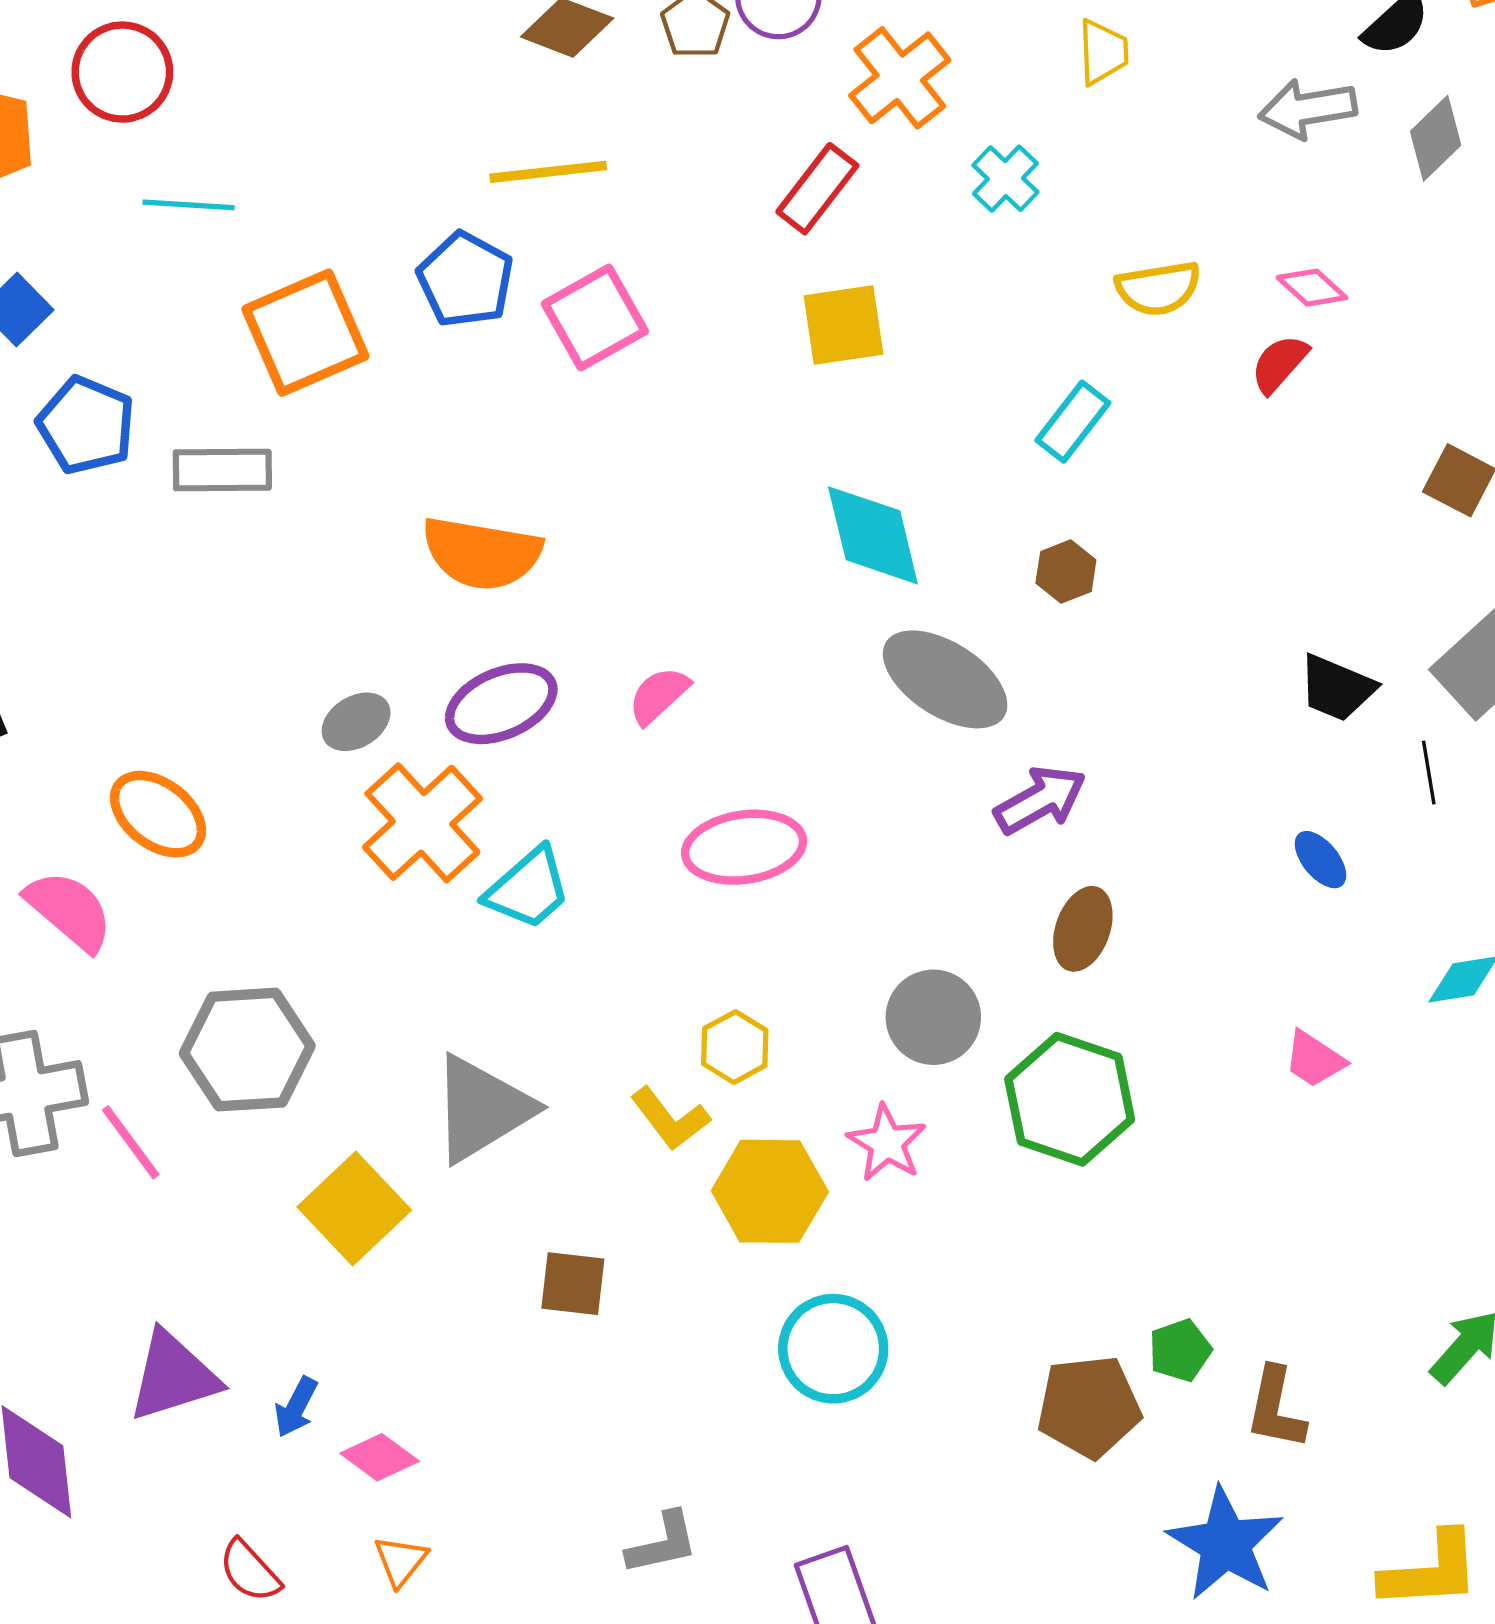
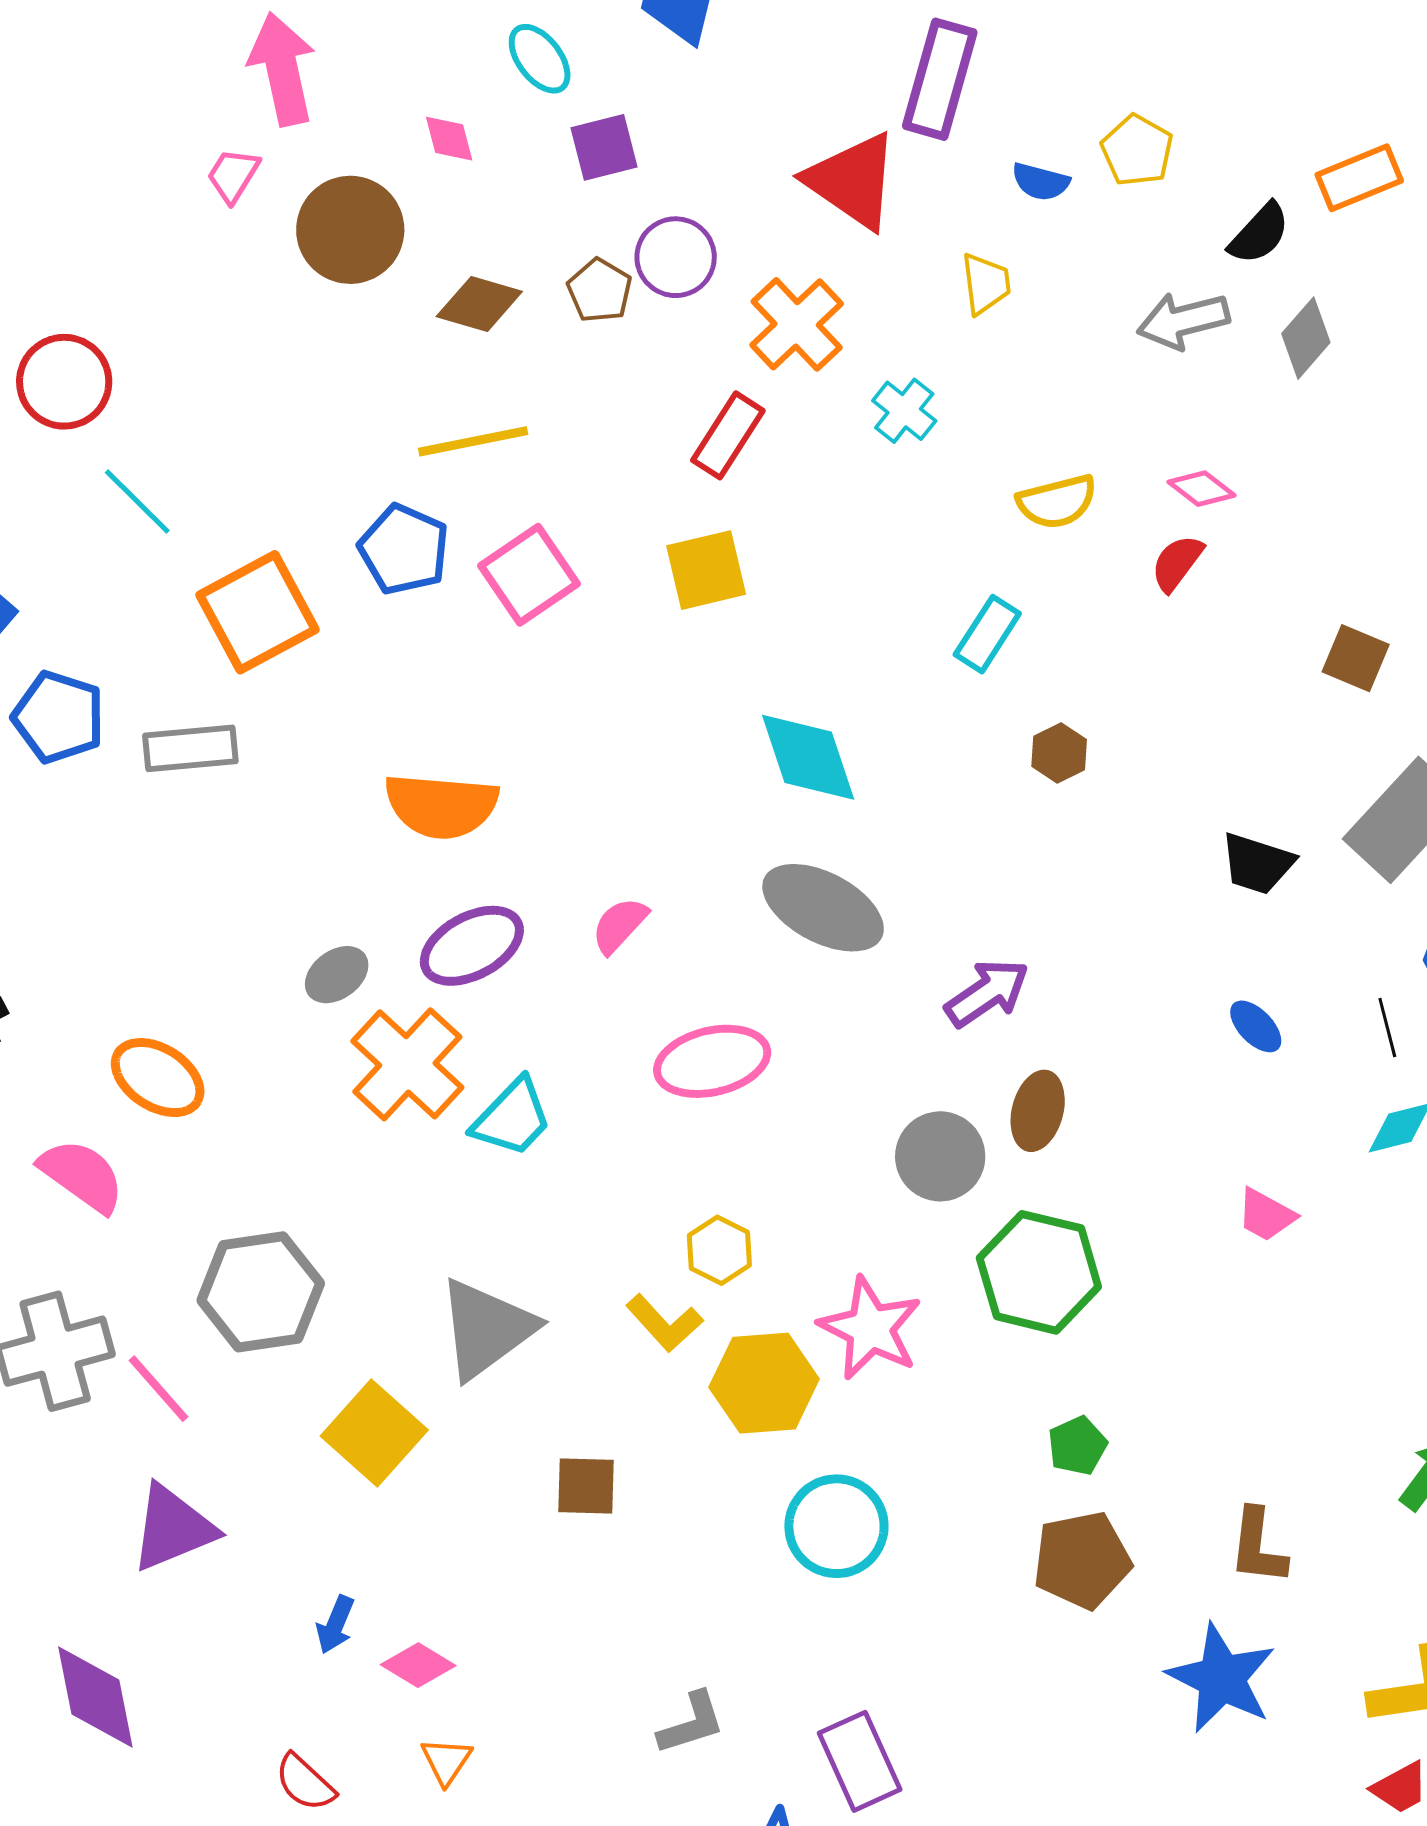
cyan line: (189, 205) -> (137, 501), turned 46
yellow square: (843, 325) -> (706, 570), moved
brown hexagon: (1066, 572) -> (1059, 753), moved
gray ellipse: (945, 679) -> (823, 908), moved
black line: (1429, 773) -> (1387, 1027), moved
gray circle: (933, 1017) -> (940, 1156), moved
pink star: (887, 1143) -> (870, 1328), size x1.4
green pentagon: (1180, 1350) -> (1077, 1446), moved
purple triangle: (173, 1376) -> (173, 1528), moved

